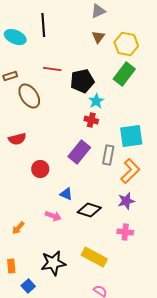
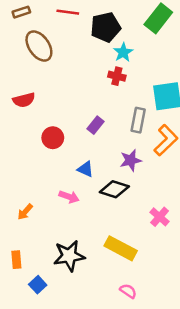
brown rectangle: (10, 76) -> (21, 12), moved
purple rectangle: (79, 152) -> (95, 125), moved, size x0.6
purple star: (126, 201) -> (131, 160), moved
pink cross: (125, 232) -> (160, 217), turned 35

